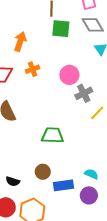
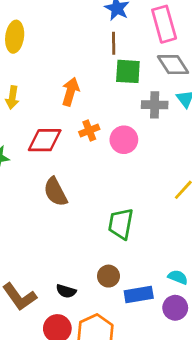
pink circle: (69, 75) -> (124, 140), moved
gray cross: (84, 93) -> (155, 105), moved, turned 30
green trapezoid: (53, 135) -> (121, 224), turned -80

